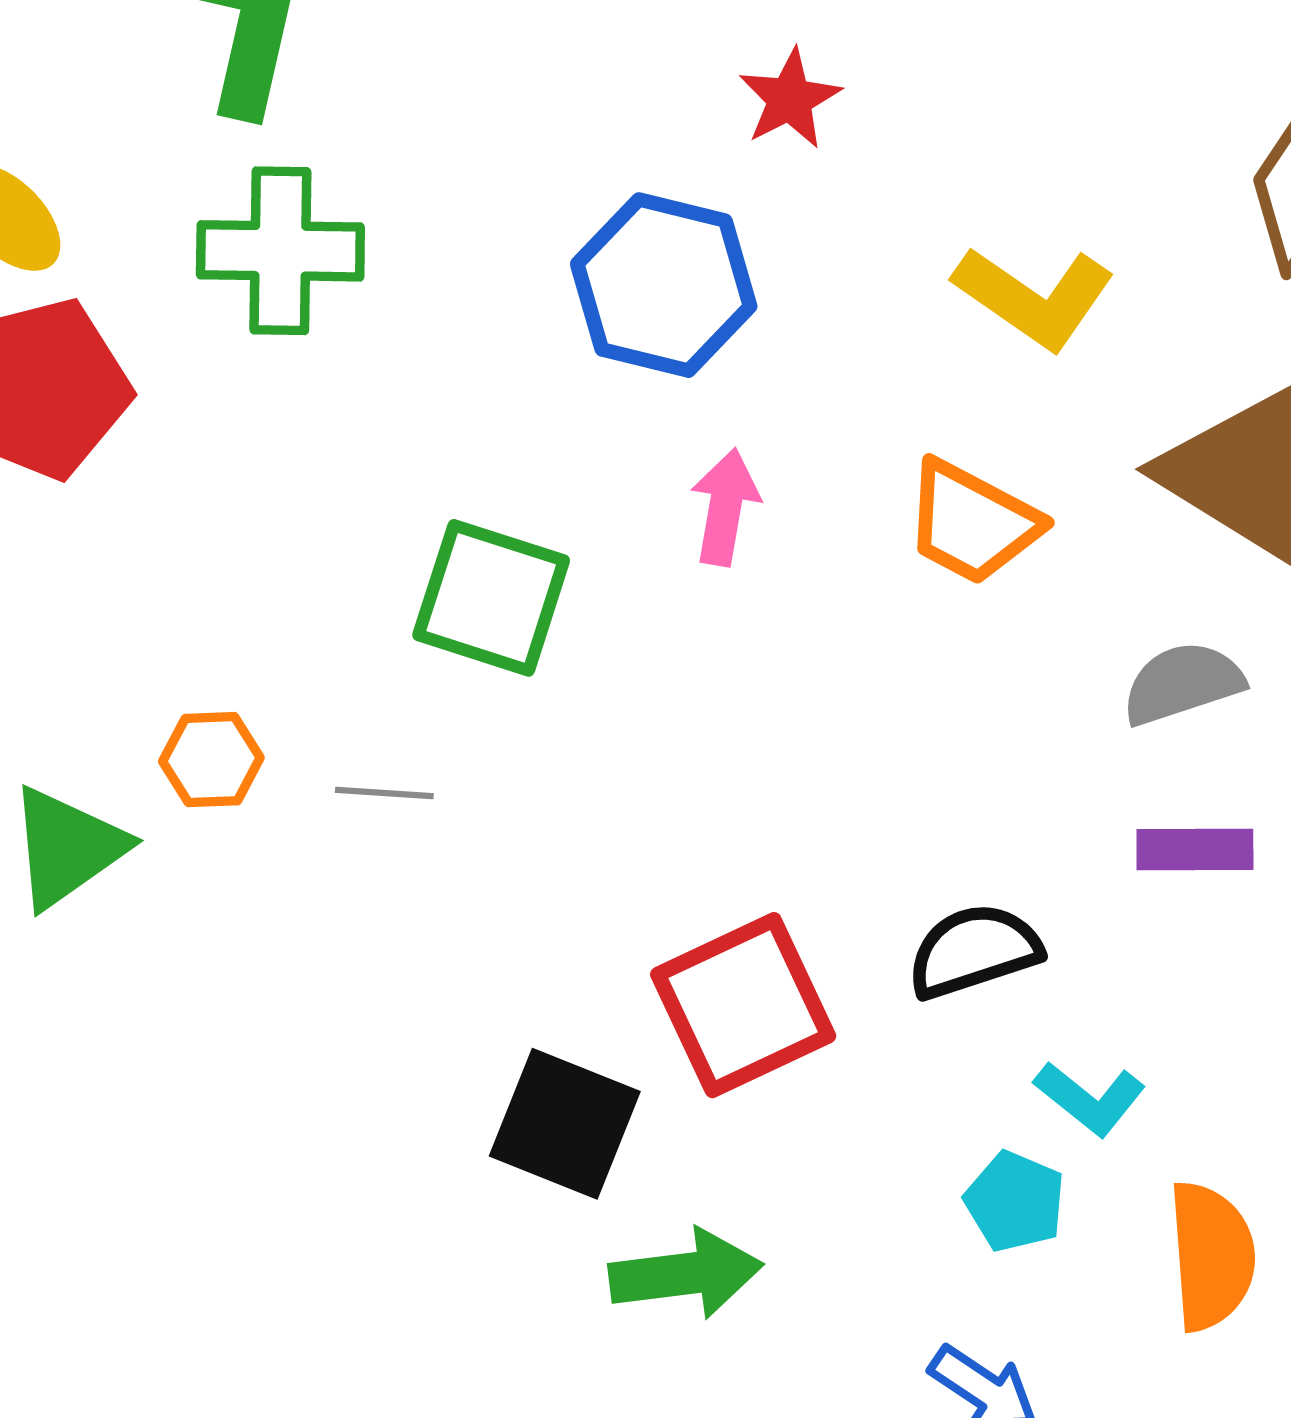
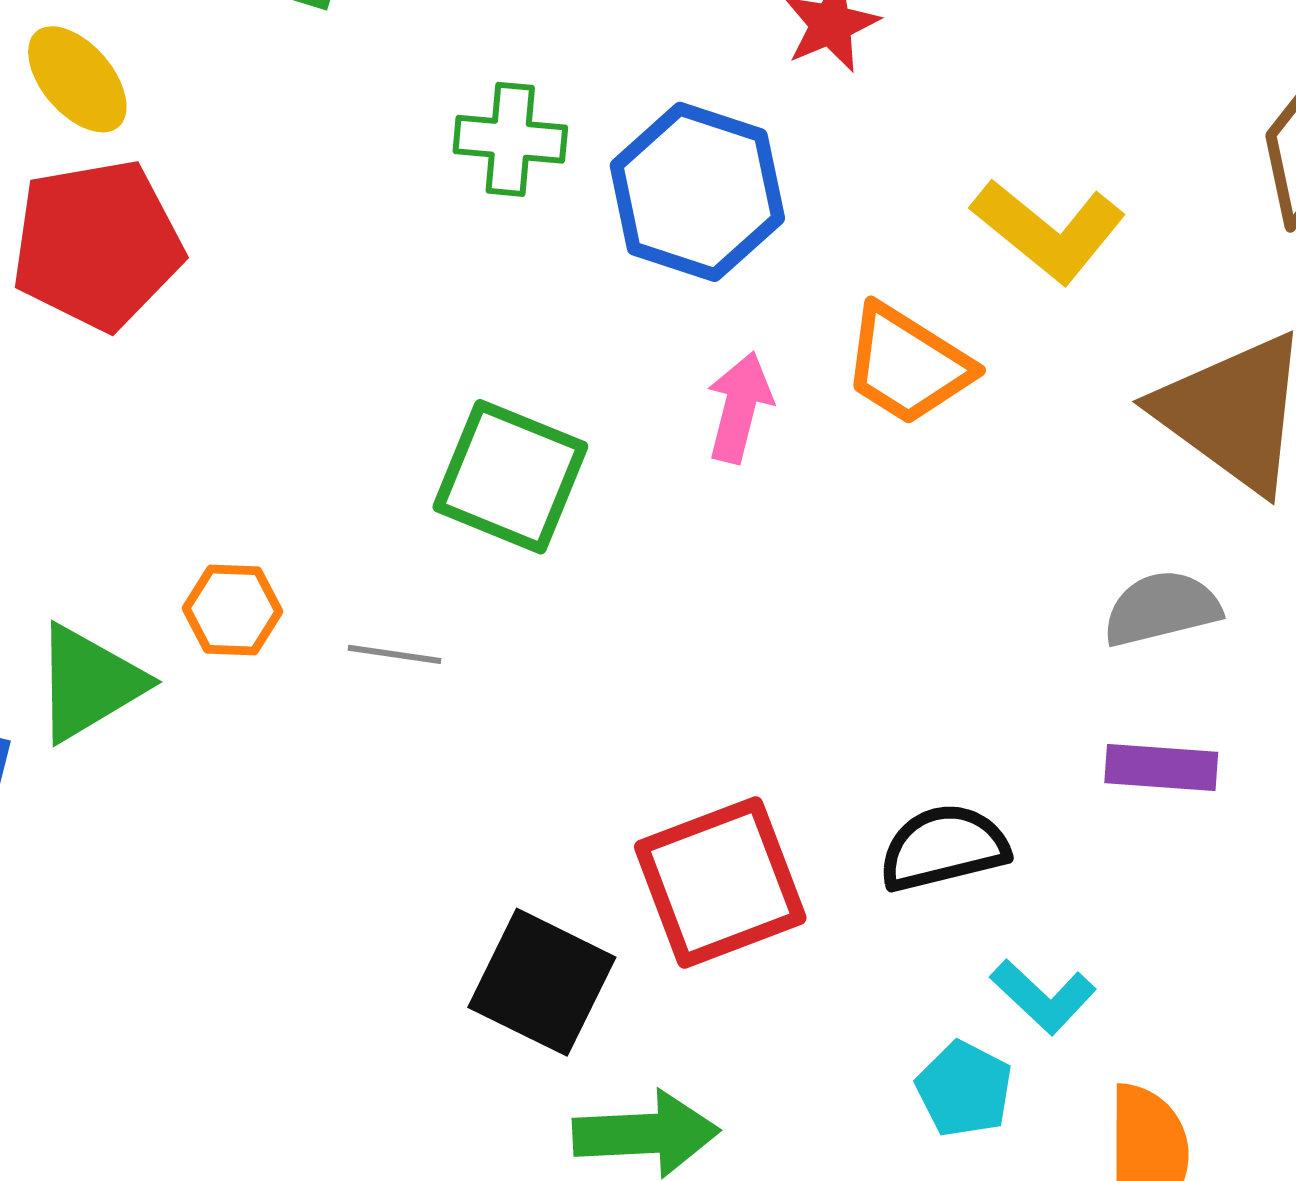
green cross: (280, 251) -> (510, 139), moved, size x0.7
orange trapezoid: (972, 522) -> (907, 365), moved

